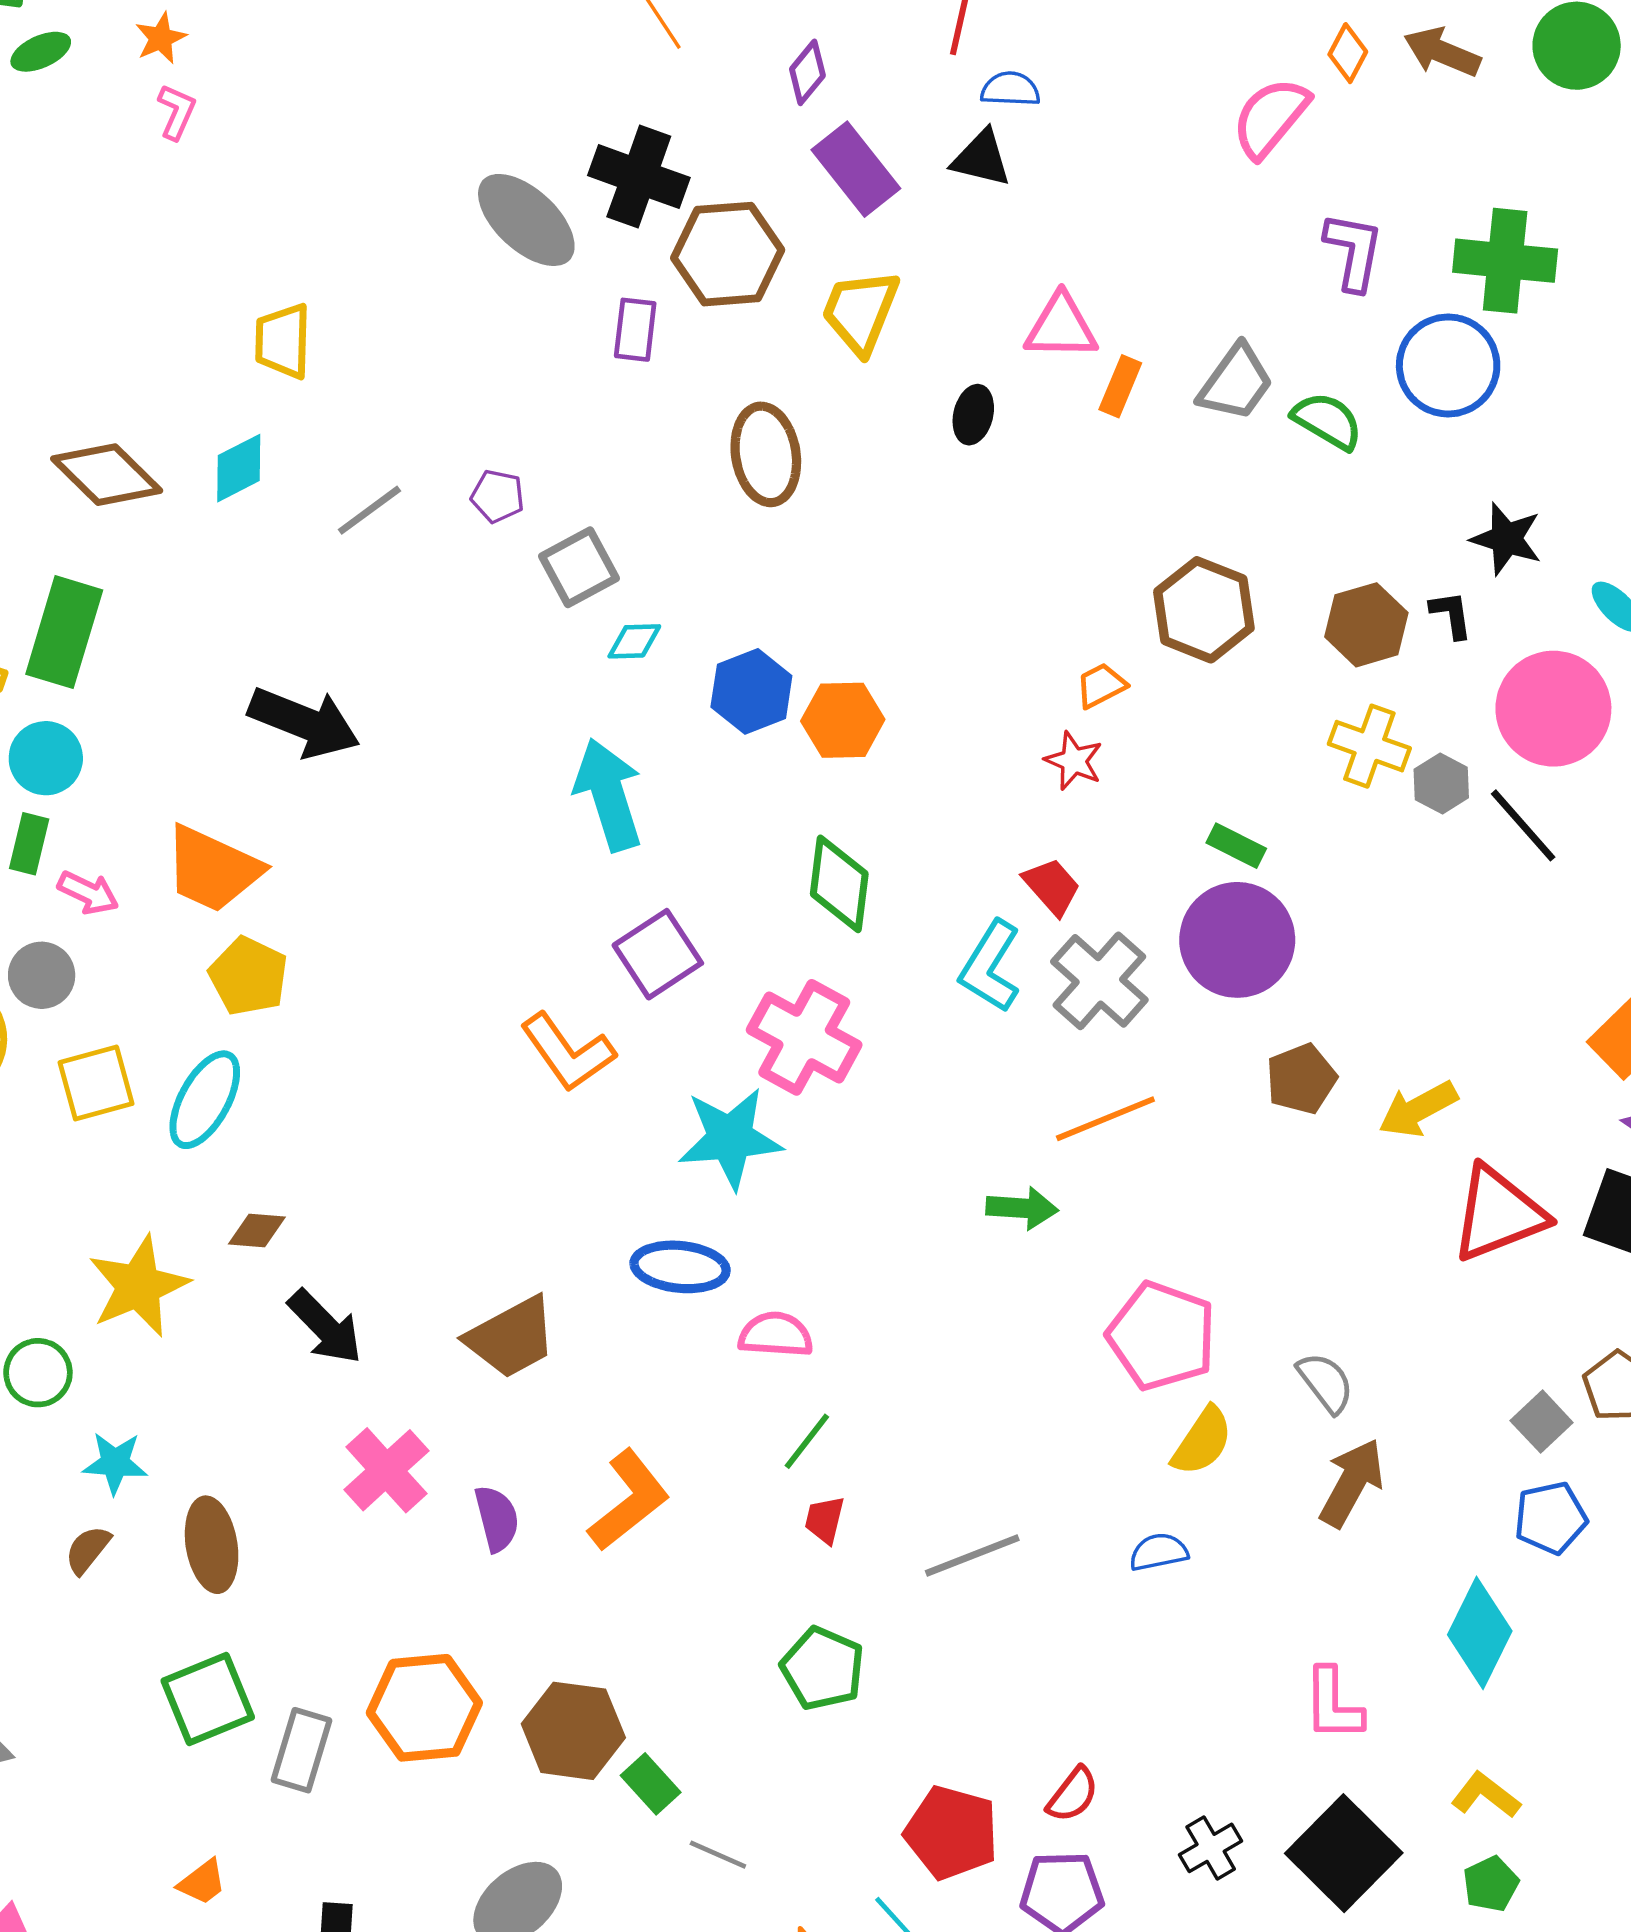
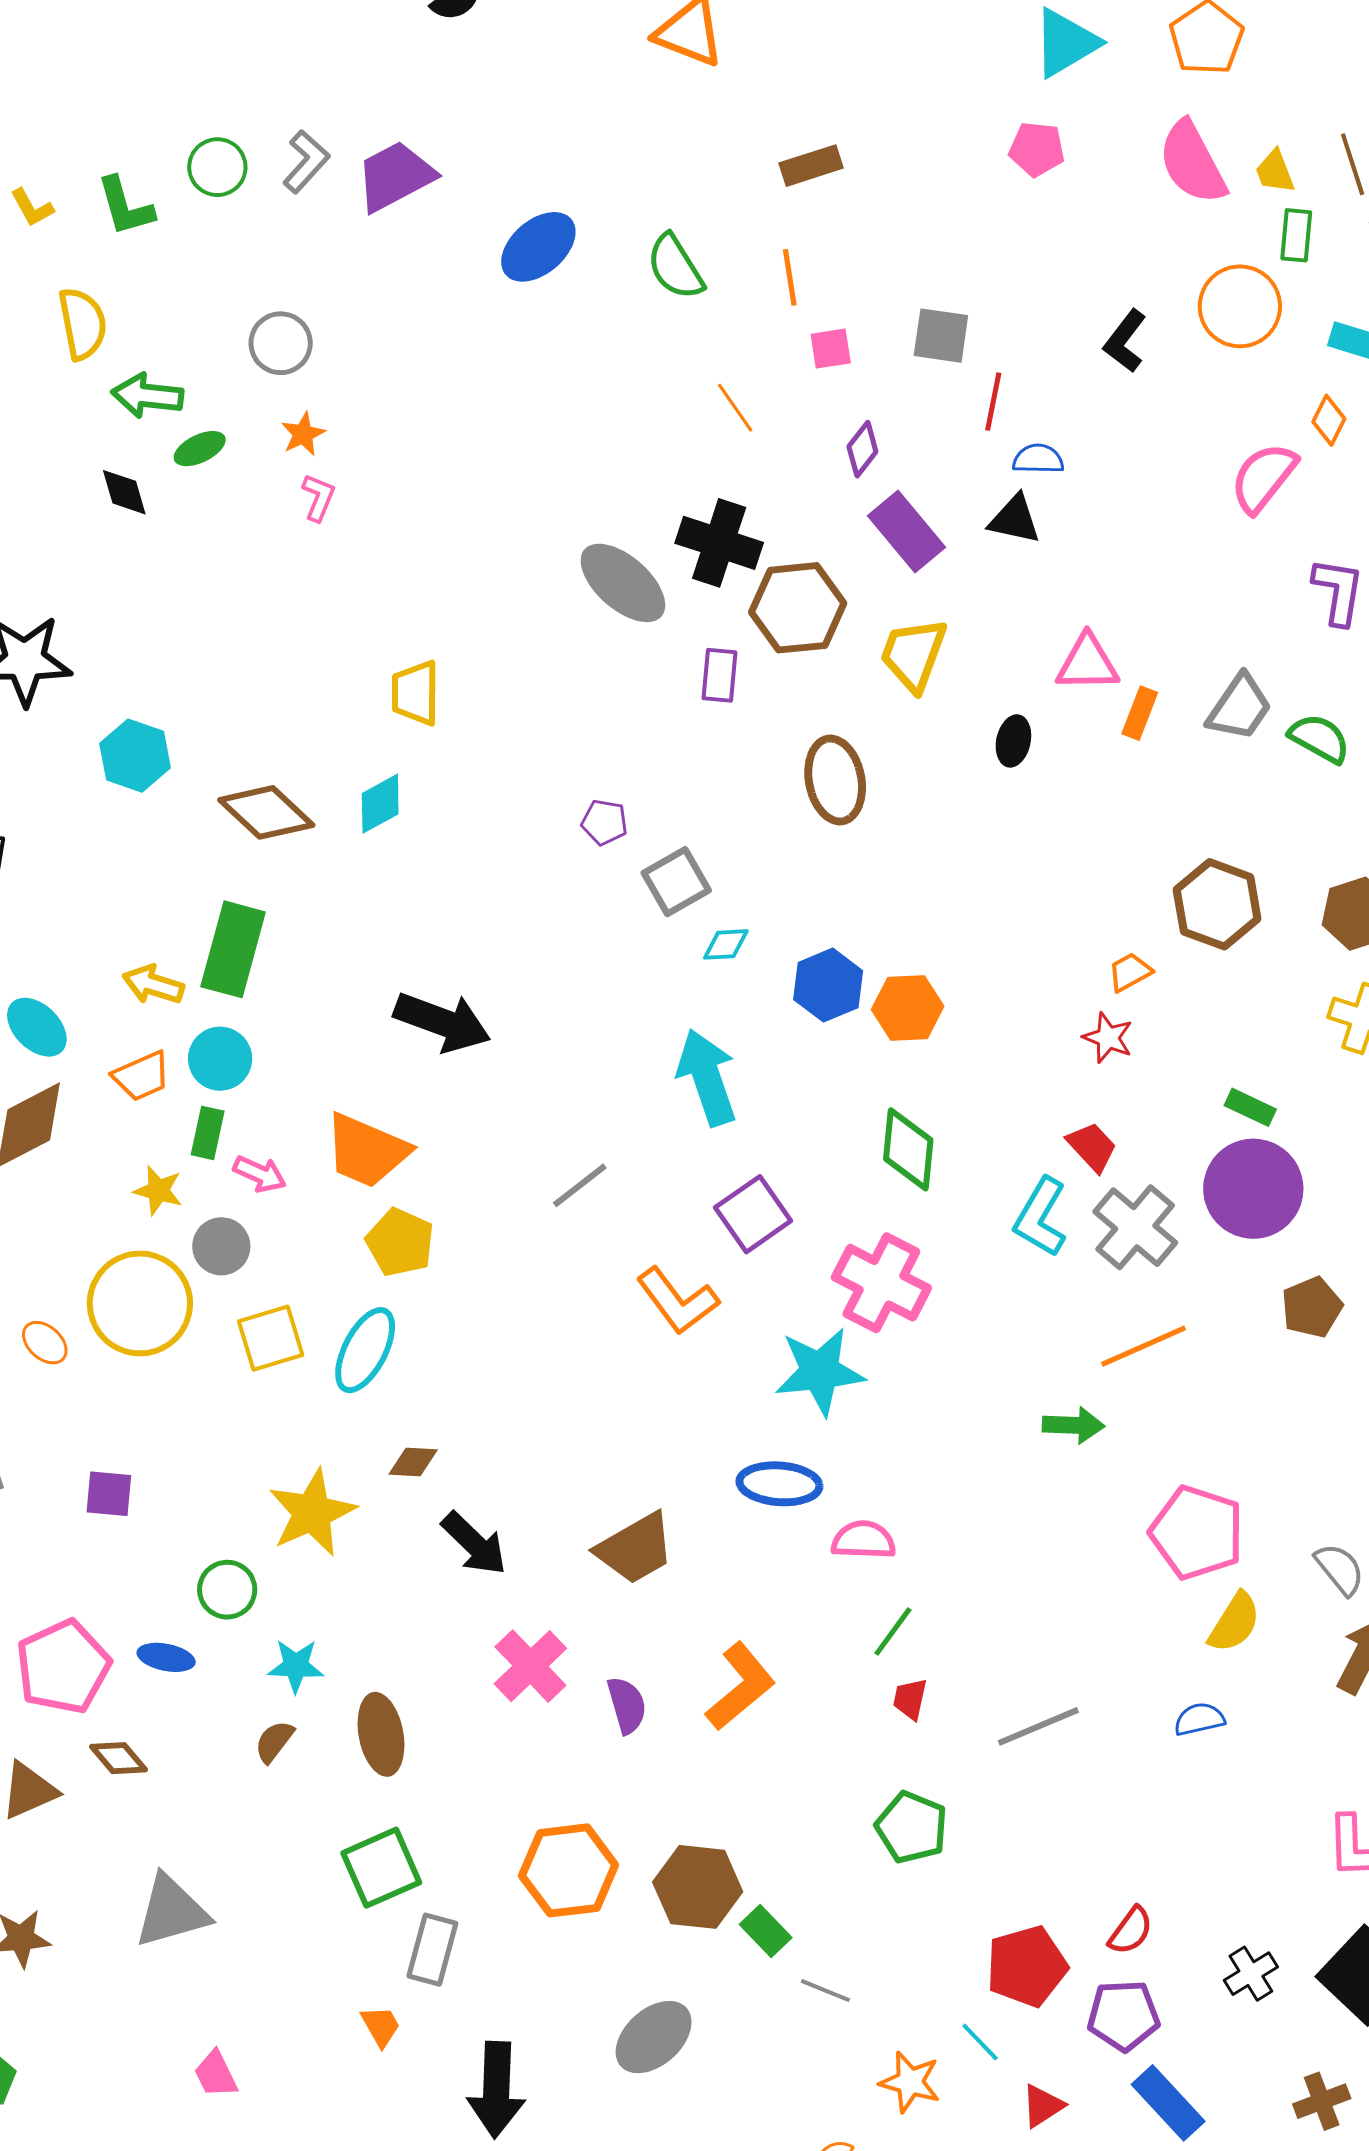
gray line: (369, 510) -> (580, 1185), moved
gray rectangle: (302, 1750) -> (432, 1950), moved
red pentagon: (952, 1833) -> (1027, 1966), turned -30
orange trapezoid: (202, 1882) -> (381, 2026), turned -81

